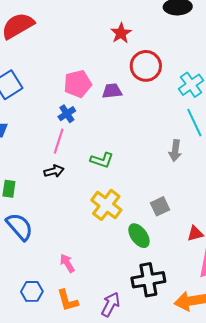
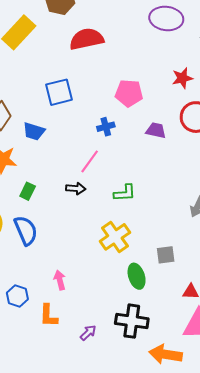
pink pentagon: (78, 84) -> (129, 93), moved
blue cross: (67, 114) -> (106, 127), moved
green L-shape: (102, 160) -> (125, 193), turned -40
purple arrow: (110, 304) -> (88, 333), size x0.7

